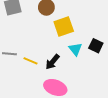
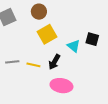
yellow square: (64, 27) -> (47, 34), moved

